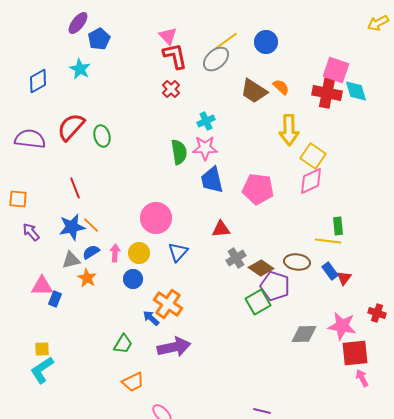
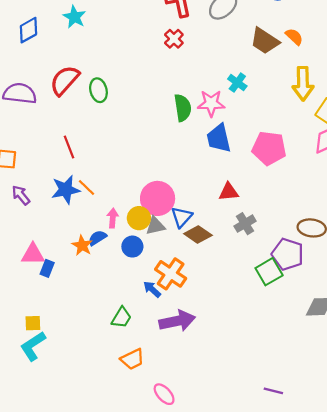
cyan cross: (206, 121) -> (237, 83), moved, turned -30
pink circle: (156, 218) -> (158, 198), moved
blue semicircle: (91, 252) -> (97, 238), moved
gray triangle: (71, 260) -> (155, 226), moved
brown diamond: (261, 268) -> (198, 235), moved

